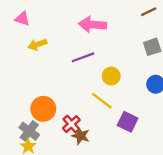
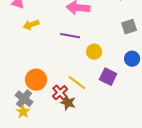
purple line: (83, 57) -> (70, 36), turned 30
yellow line: (102, 101) -> (77, 83), moved
purple square: (128, 122) -> (108, 77), moved

